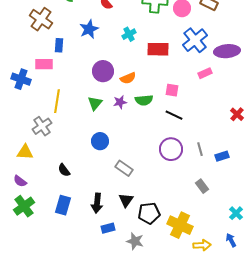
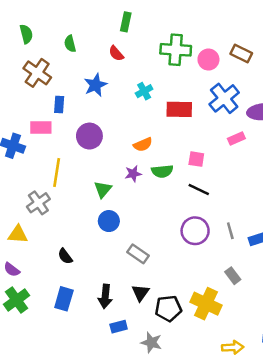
purple circle: (103, 71) -> (89, 136), moved
green triangle: (95, 103) -> (103, 189), moved
yellow cross: (180, 225) -> (206, 304), moved

